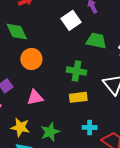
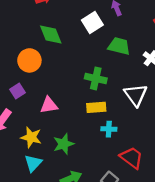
green diamond: (17, 32) -> (51, 35), moved
orange circle: (31, 59) -> (29, 60), moved
cyan cross: (90, 127) -> (109, 129), moved

